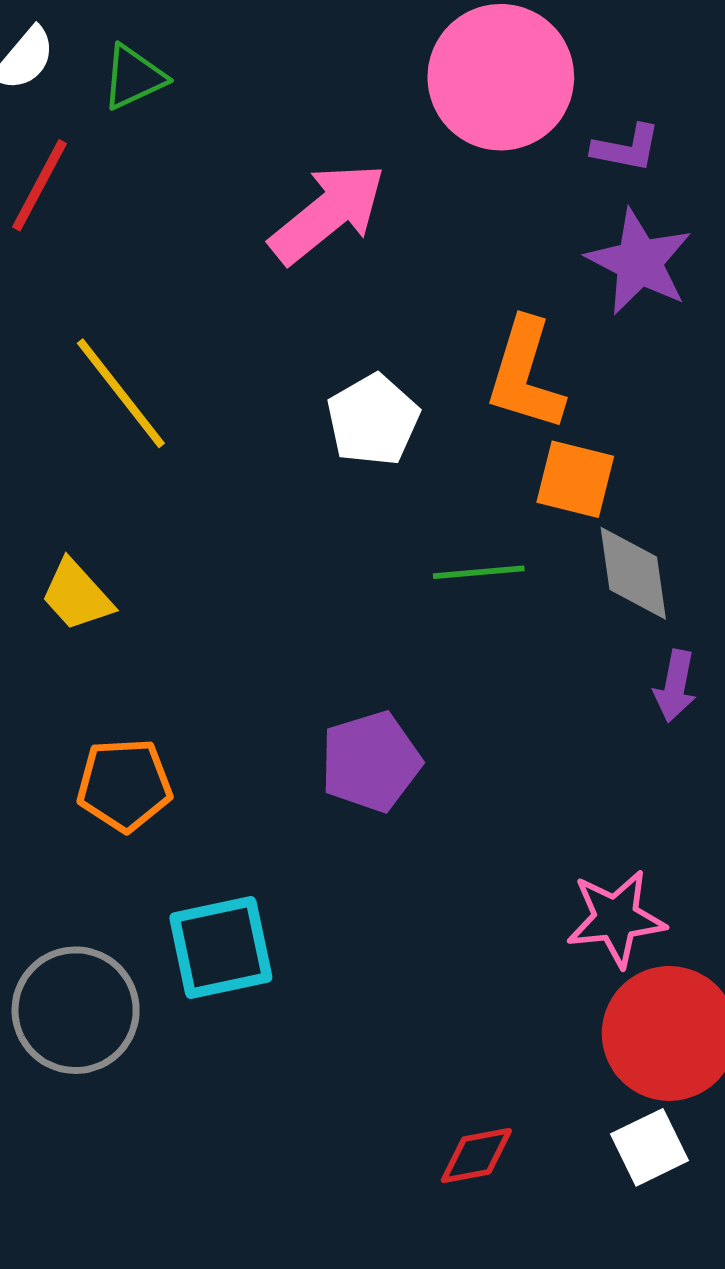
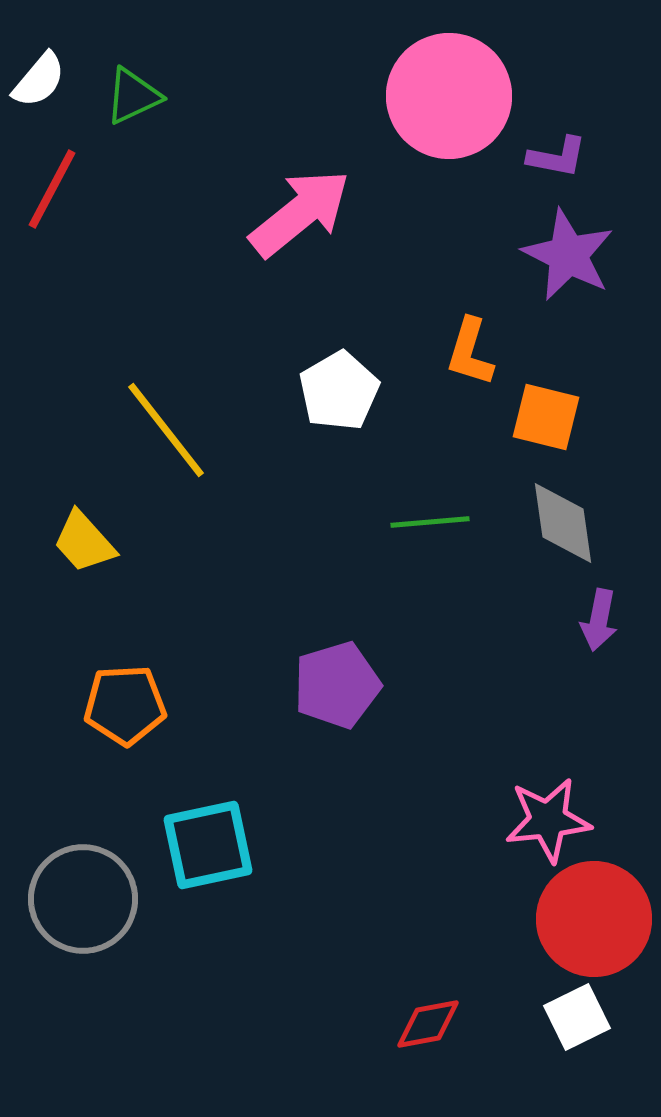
orange L-shape: (525, 375) -> (470, 352), size x0.7
yellow line: (121, 393) -> (166, 430), moved
orange square: (575, 479) -> (546, 417), moved

